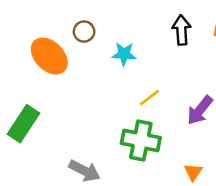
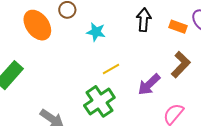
green cross: (141, 140) -> (99, 101), turned 36

